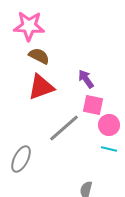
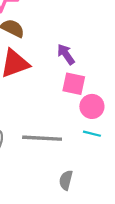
gray line: (64, 128) -> (42, 138), moved, turned 44

